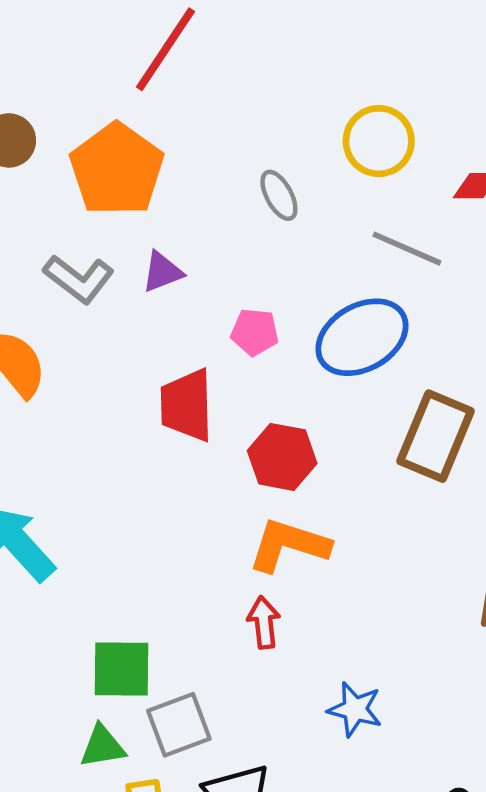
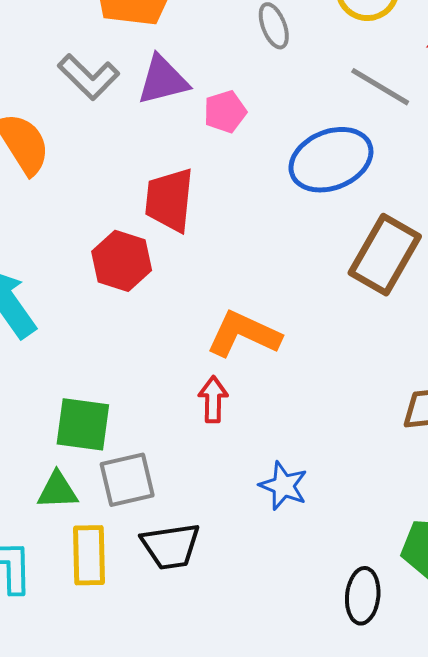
purple triangle: (162, 272) -> (163, 80), size x1.4
pink pentagon: (255, 332) -> (225, 112), moved, turned -30
red hexagon: (282, 457) -> (122, 261), moved

